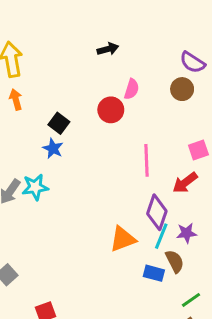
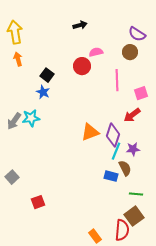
pink semicircle: (132, 89) -> (96, 52), turned -120
pink line: (146, 160) -> (117, 80), moved
orange triangle: (123, 239) -> (90, 132), moved
green line: (191, 300) -> (136, 194), turned 40

